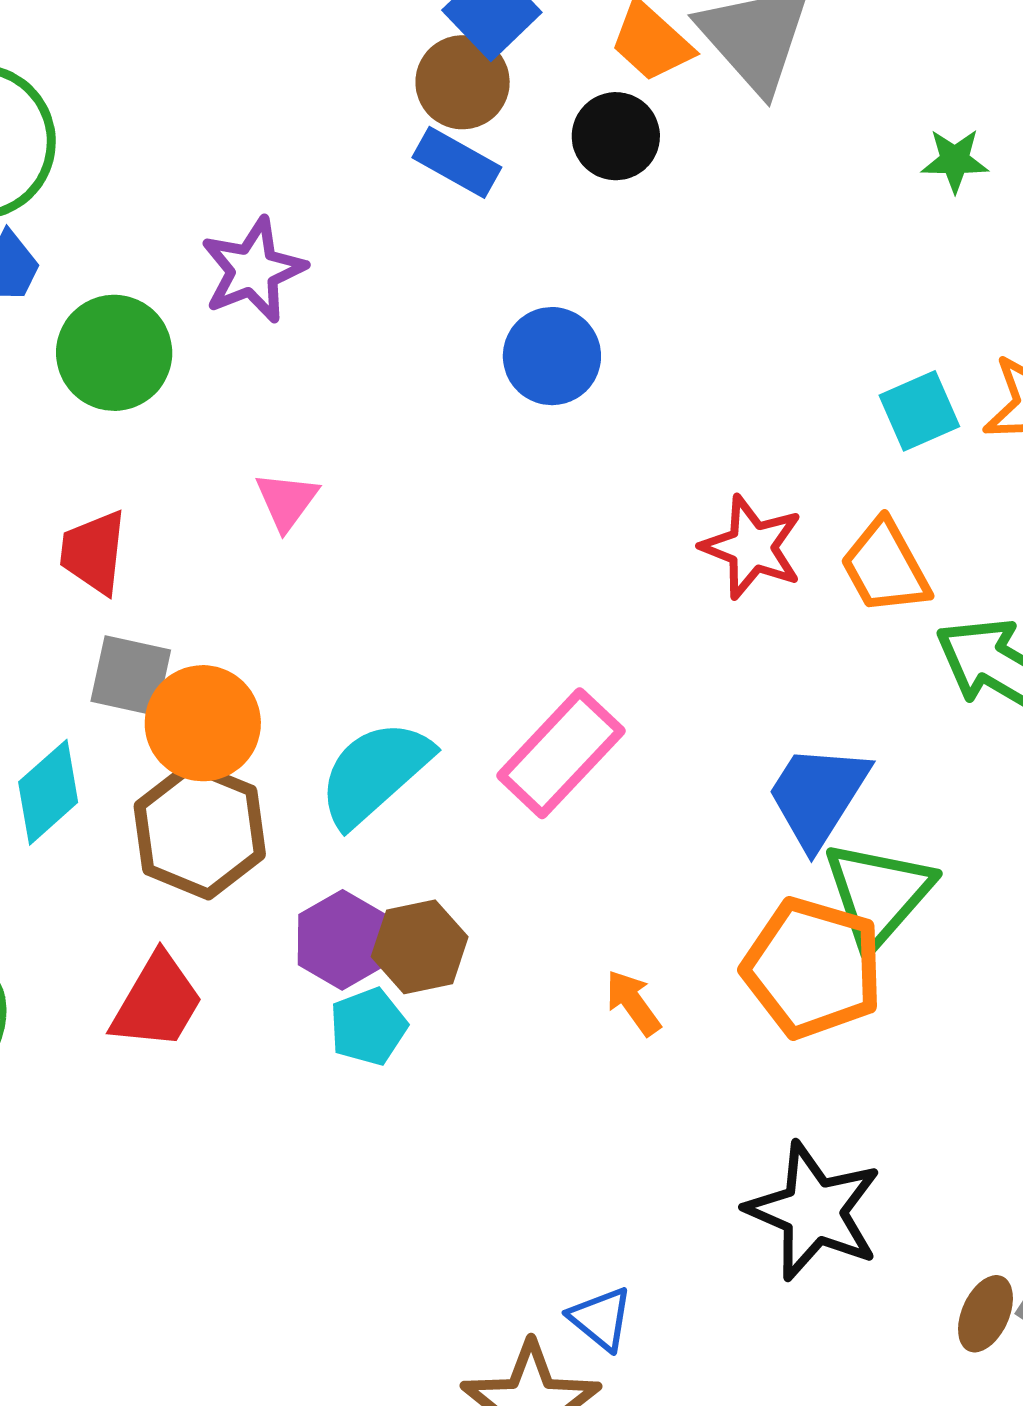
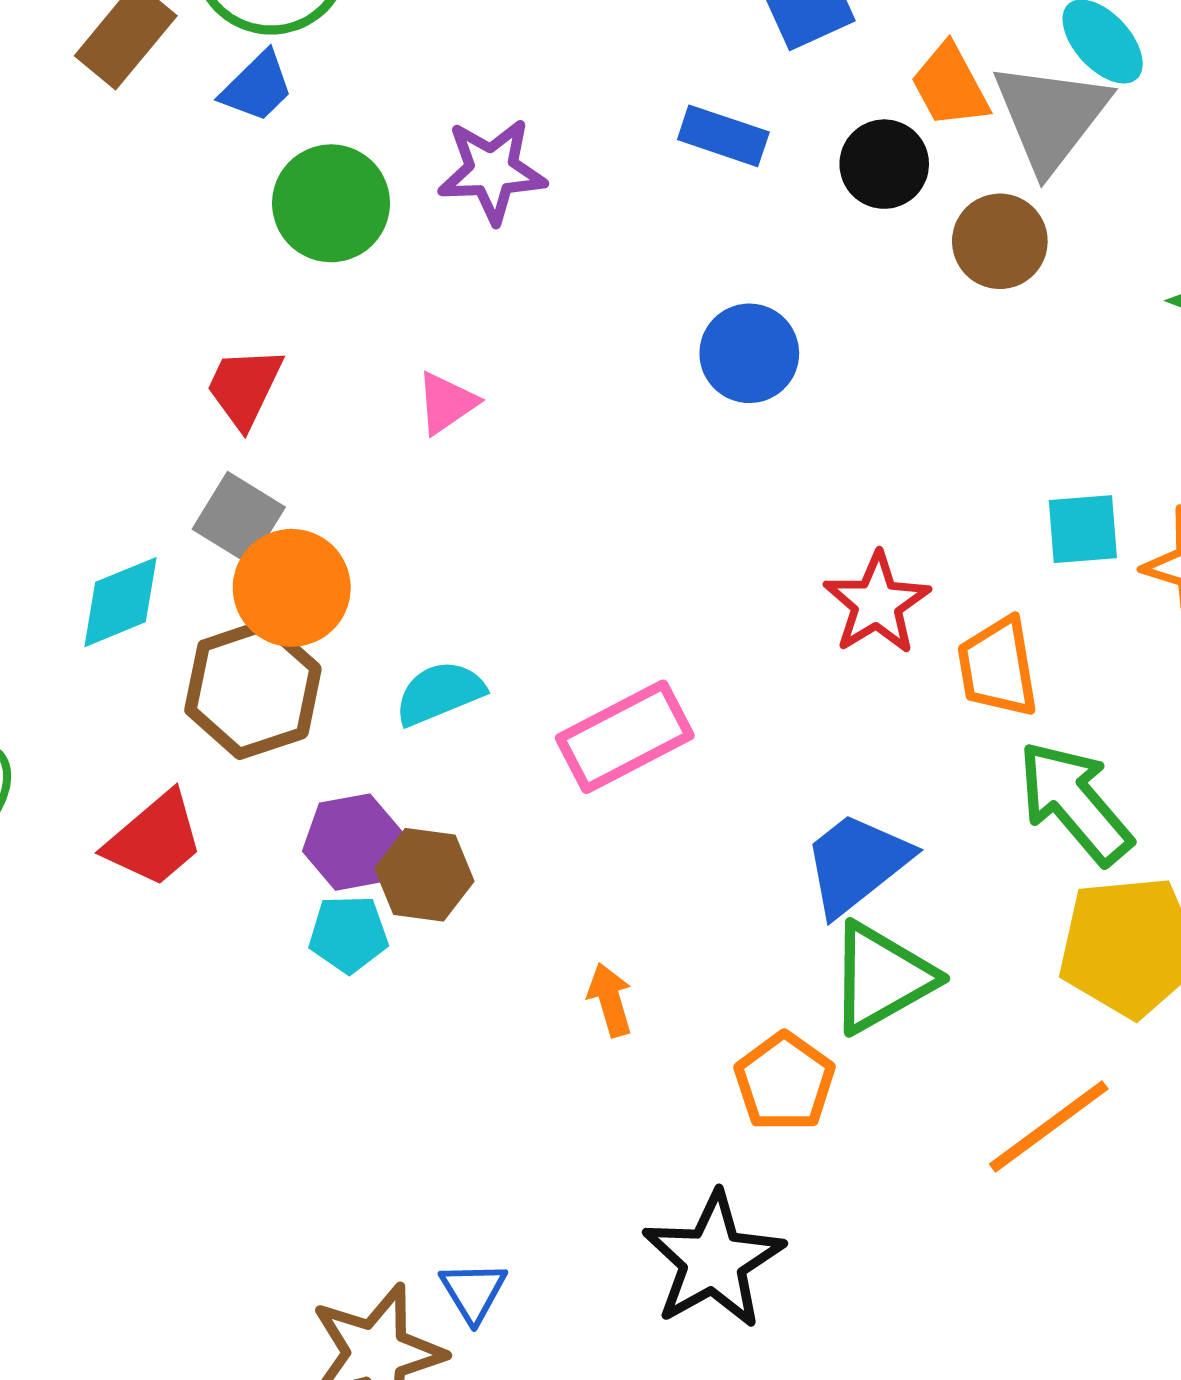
brown circle: (463, 82) -> (1000, 241), moved
blue rectangle: (457, 162) -> (723, 136), turned -30
cyan semicircle: (375, 773) -> (440, 693), size x0.7
orange pentagon: (813, 968) -> (785, 1082), moved, size x0.7

